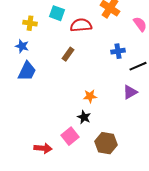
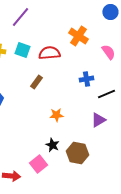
cyan square: (57, 13) -> (22, 50), moved
orange star: (90, 96) -> (56, 115), moved
brown hexagon: (106, 143) -> (77, 153), moved

